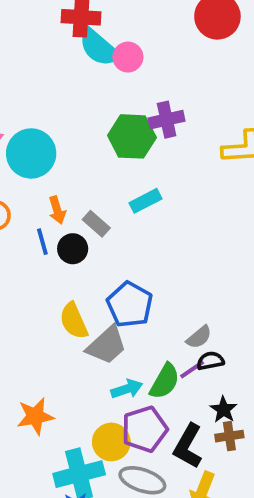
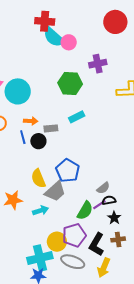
purple cross: (167, 120) -> (98, 64), moved
orange arrow: (57, 210) -> (31, 121), turned -72
gray rectangle: (96, 224) -> (51, 128), turned -48
cyan arrow: (127, 389) -> (41, 210), moved
black star: (224, 410) -> (114, 218), moved
orange star: (35, 416) -> (13, 200), moved

